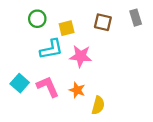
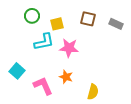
gray rectangle: (136, 18) -> (116, 24), moved, turned -48
pink L-shape: (48, 87) -> (43, 86), moved
yellow semicircle: (98, 105) -> (93, 92), moved

